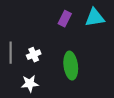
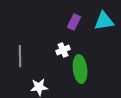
white cross: (34, 55) -> (63, 50), moved

